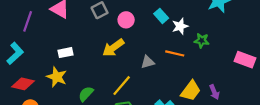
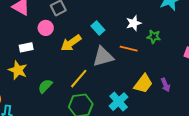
cyan rectangle: (161, 16) -> (98, 28), moved
pink circle: (126, 20) -> (46, 28), moved
gray triangle: (148, 62) -> (103, 57), size x1.6

